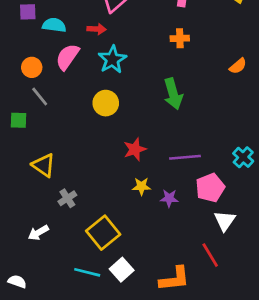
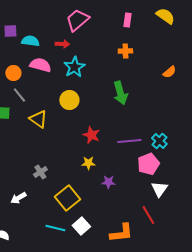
pink semicircle: (67, 57) -> (40, 65), turned 70
red star: (135, 149) -> (91, 135), turned -30
cyan cross: (243, 157) -> (159, 141), moved
yellow triangle: (44, 165) -> (38, 119), moved
yellow star: (141, 186) -> (88, 163), moved
purple star: (169, 198) -> (108, 182), moved

